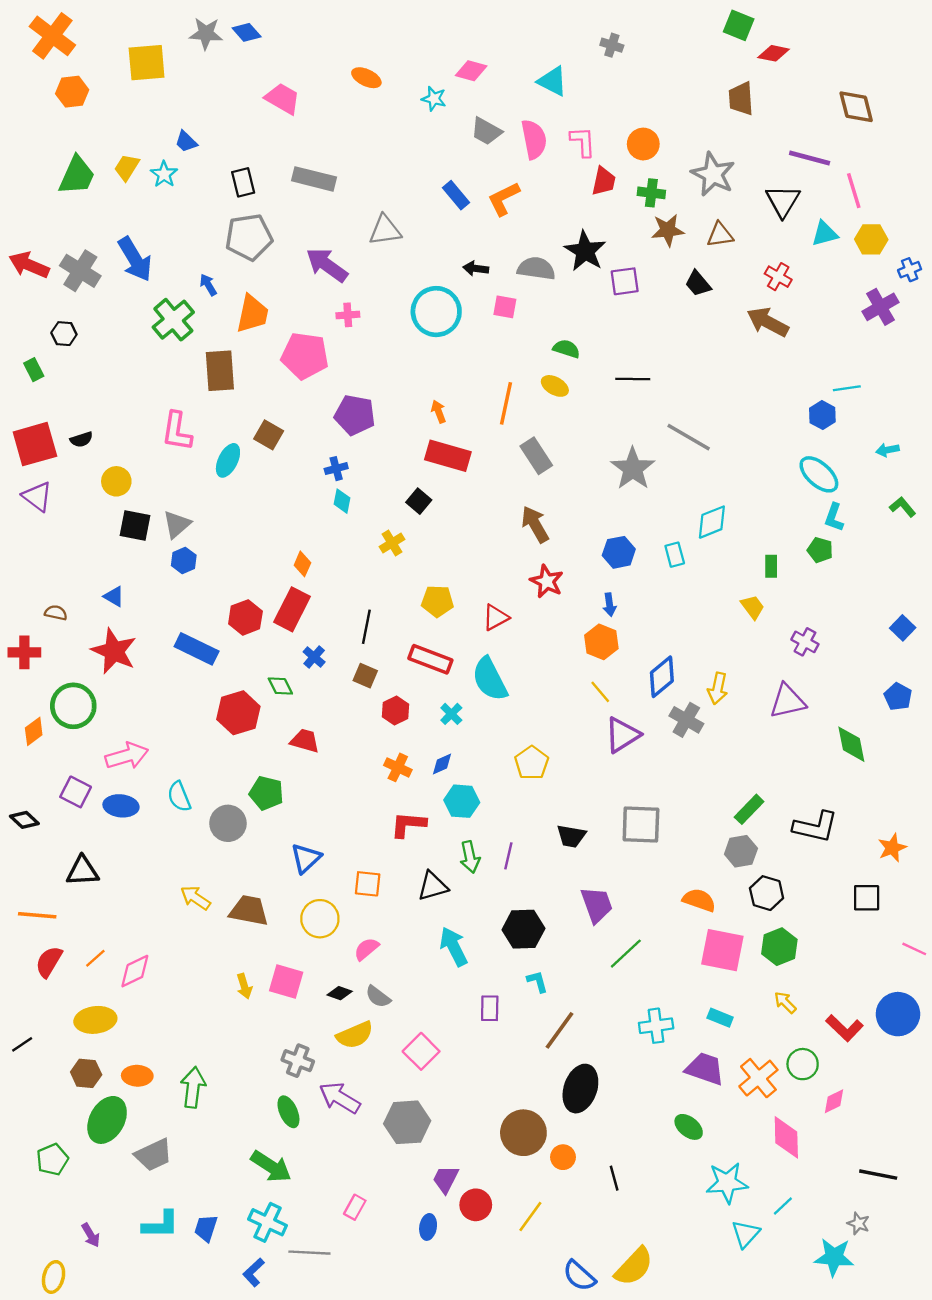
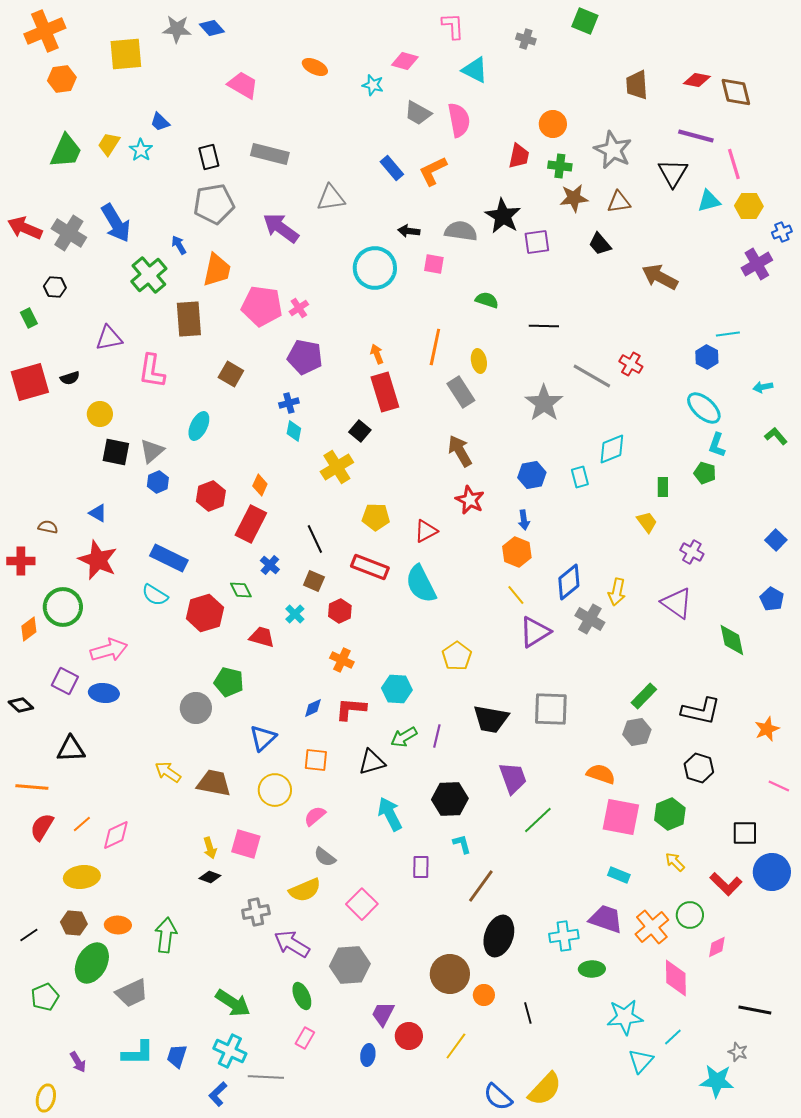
green square: (739, 25) -> (585, 21), moved
orange cross: (52, 36) -> (45, 31), turned 30
red diamond: (774, 53) -> (697, 80), moved
pink L-shape: (583, 142) -> (453, 26), moved
red cross: (778, 277) -> (631, 364), moved
pink cross: (348, 315) -> (299, 308), moved, turned -30
yellow ellipse: (555, 386) -> (479, 361), moved, turned 50
red rectangle: (448, 456) -> (385, 392), turned 57
cyan ellipse: (228, 460) -> (199, 426), moved
purple triangle: (37, 496) -> (109, 338), moved, turned -48
yellow cross: (392, 543) -> (337, 467), size x1.5
red hexagon: (245, 617) -> (211, 496), moved
black line: (366, 627) -> (315, 539), turned -36
purple triangle: (787, 701) -> (677, 603), turned 48
cyan cross: (451, 714) -> (295, 614), moved
blue diamond: (442, 764) -> (313, 708), moved
cyan semicircle: (179, 797) -> (155, 595), moved, turned -36
black trapezoid: (571, 836) -> (491, 719), size x1.4
green arrow: (470, 857) -> (404, 737), turned 72
black hexagon: (767, 893) -> (699, 768), moved
black square: (867, 898) -> (745, 833), moved
pink line: (914, 949) -> (779, 786), moved
black diamond: (340, 993) -> (210, 877), moved
cyan cross: (656, 1026) -> (564, 936), moved
black line: (22, 1044) -> (29, 935), moved
gray cross: (298, 1061) -> (256, 912), turned -32
green ellipse: (288, 1112) -> (302, 996), moved
green ellipse: (689, 1127) -> (592, 969), turned -40

